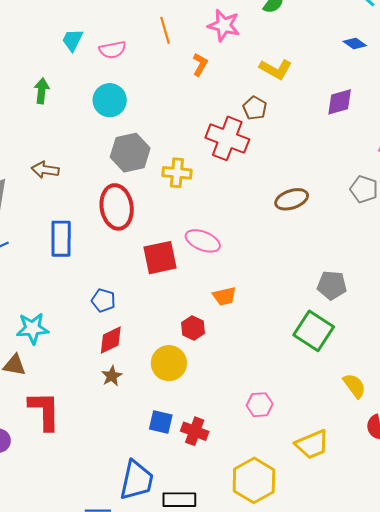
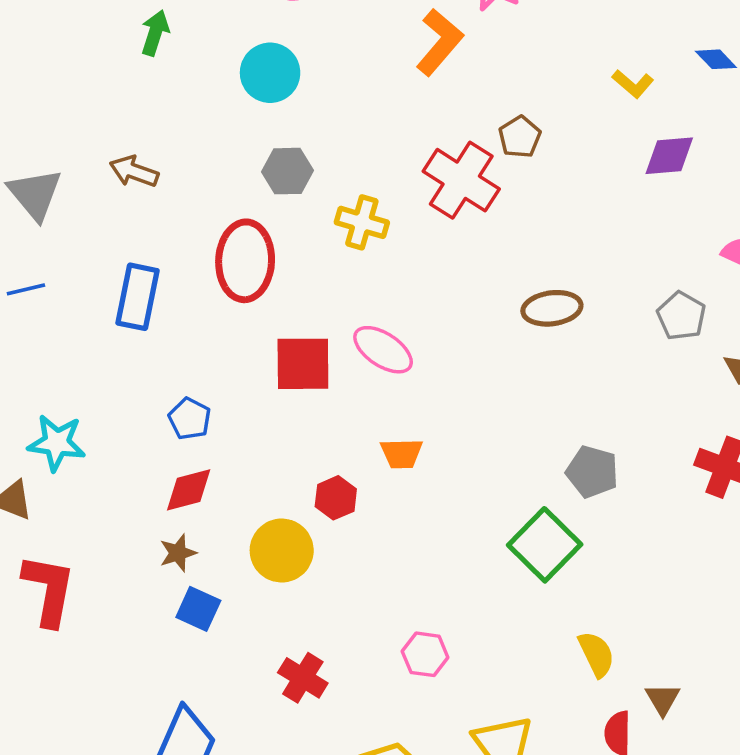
orange L-shape: (200, 64) -> (440, 42), size x1.6
yellow L-shape: (276, 69) -> (633, 84), moved, size x0.7
gray hexagon: (130, 153) -> (287, 171), size x0.7
blue square: (161, 422) -> (198, 609), moved

